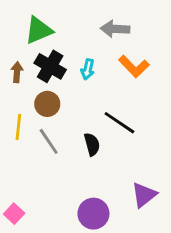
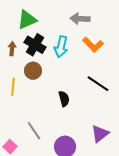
cyan arrow: (88, 69) -> (61, 47), size x1.5
black line: (119, 123) -> (98, 84), moved
gray line: (49, 141) -> (34, 131), moved

